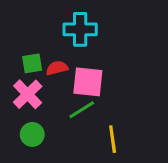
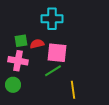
pink cross: (28, 94) -> (18, 61), turned -36
green circle: (32, 134) -> (13, 85), moved

